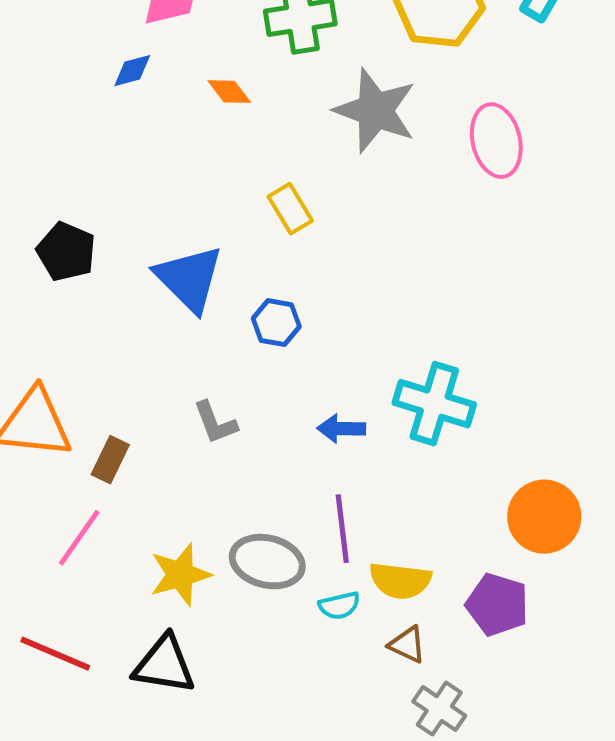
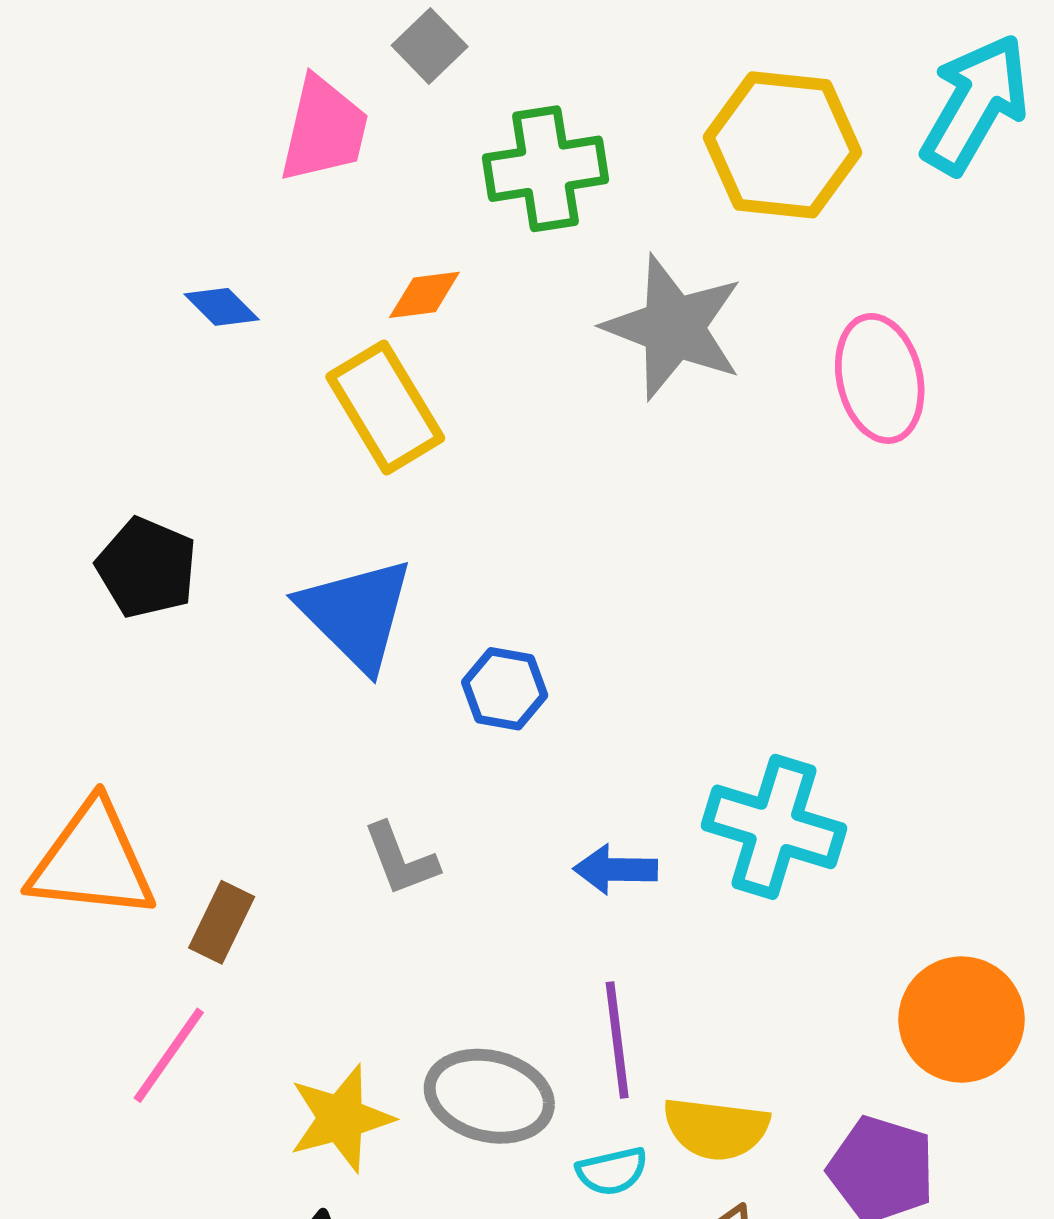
blue diamond: (132, 71) -> (222, 307), moved, turned 60
orange diamond: (229, 92) -> (424, 295), turned -60
yellow rectangle: (290, 209) -> (385, 407), moved, size x1.5

